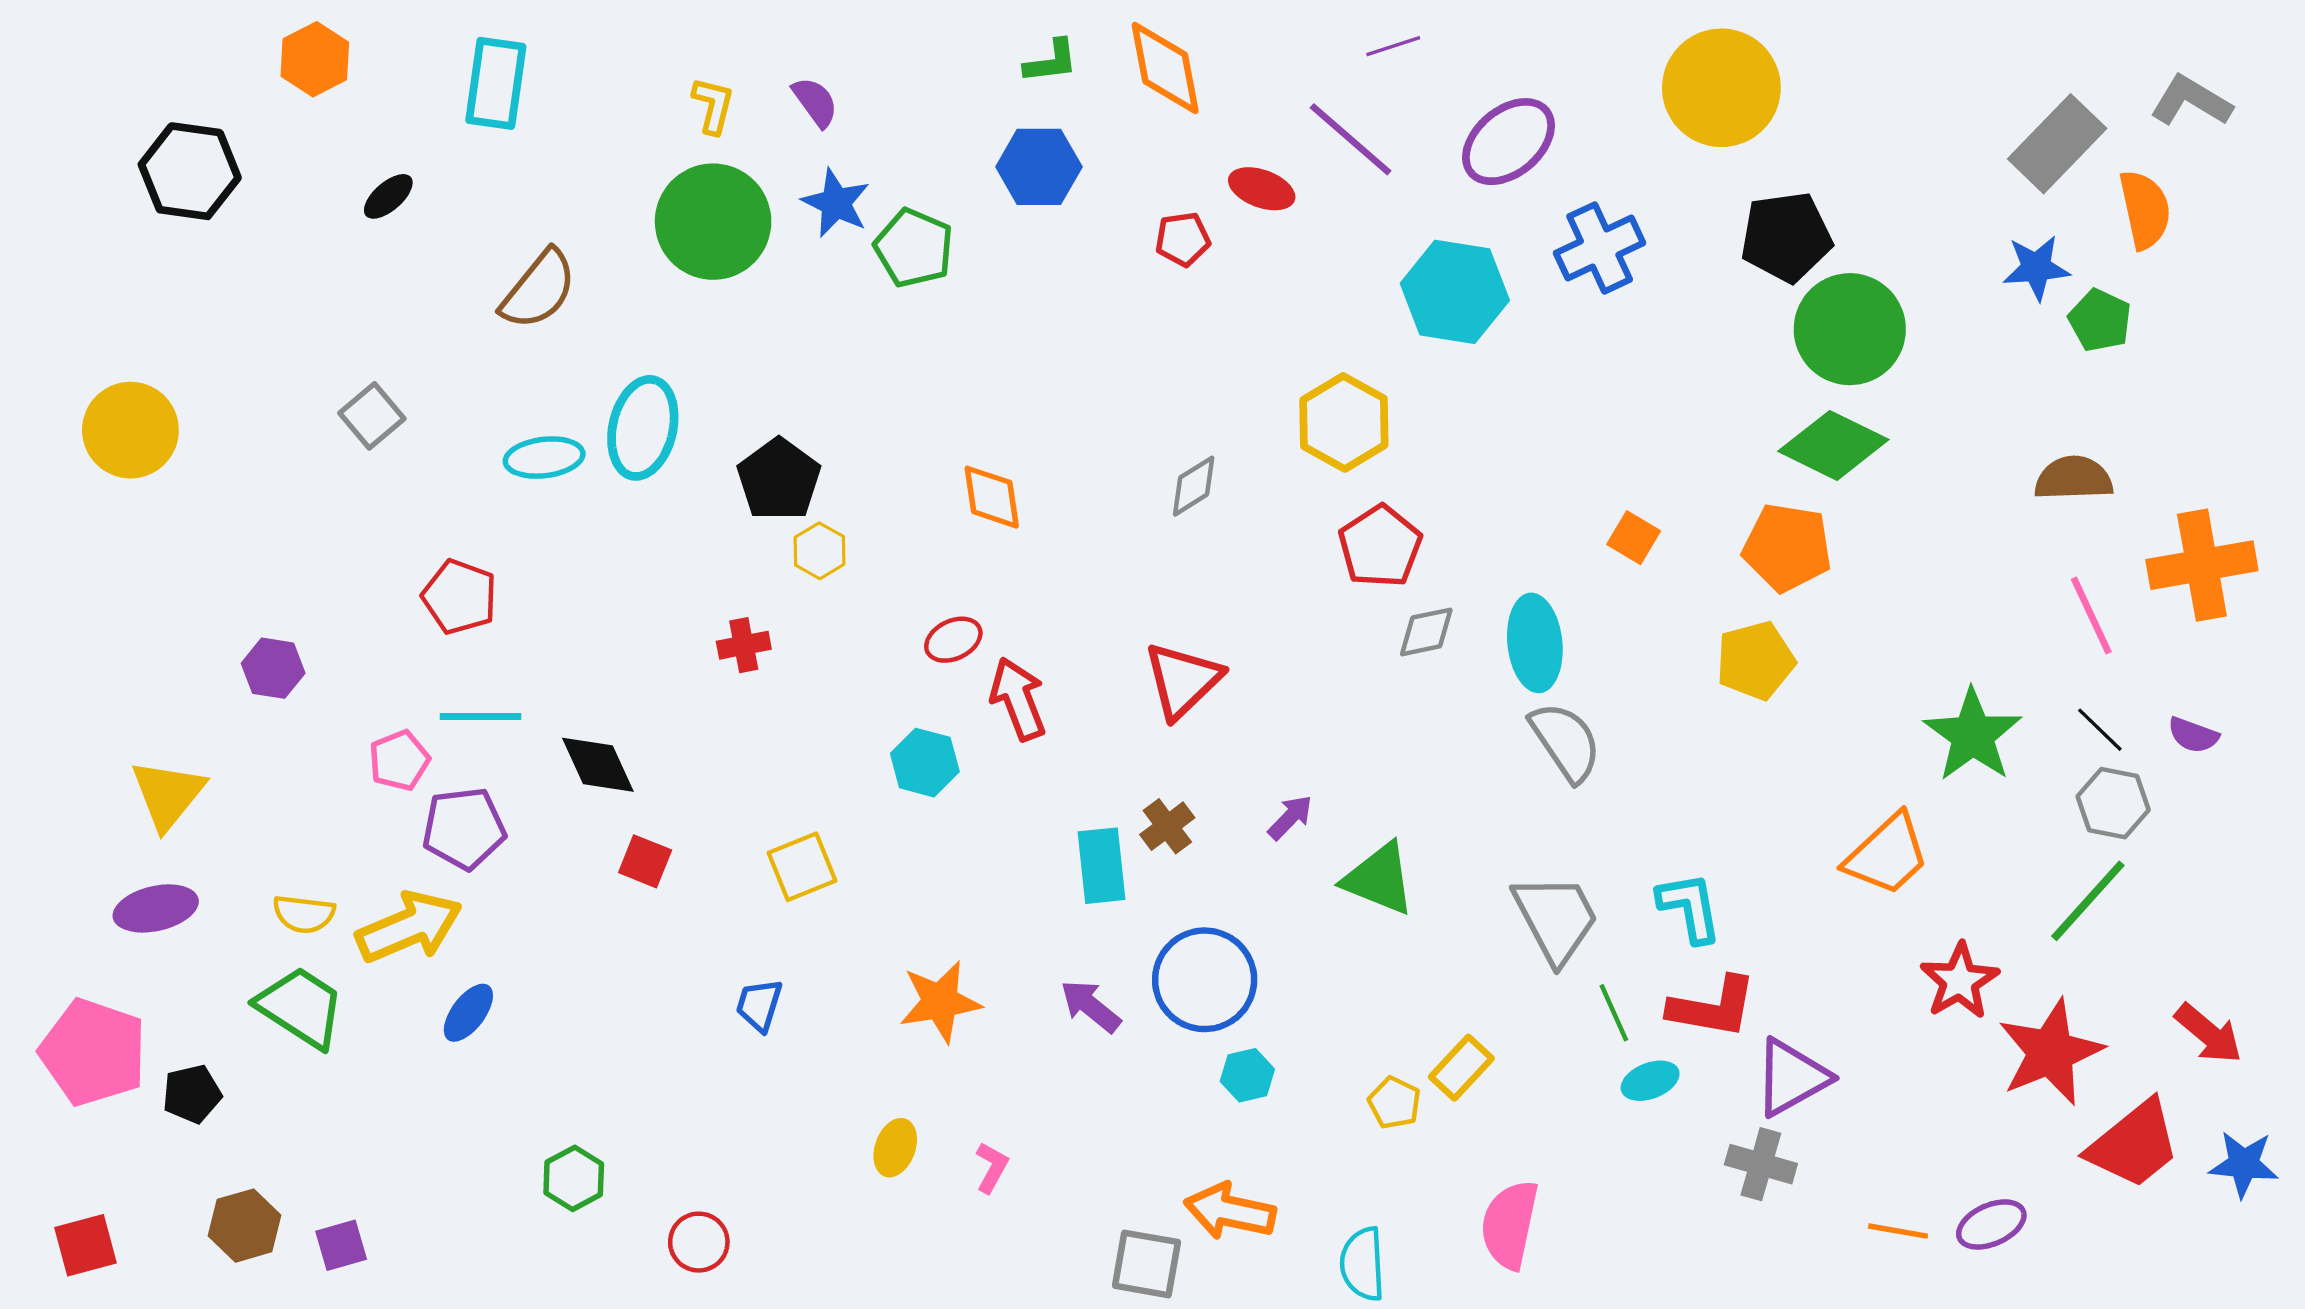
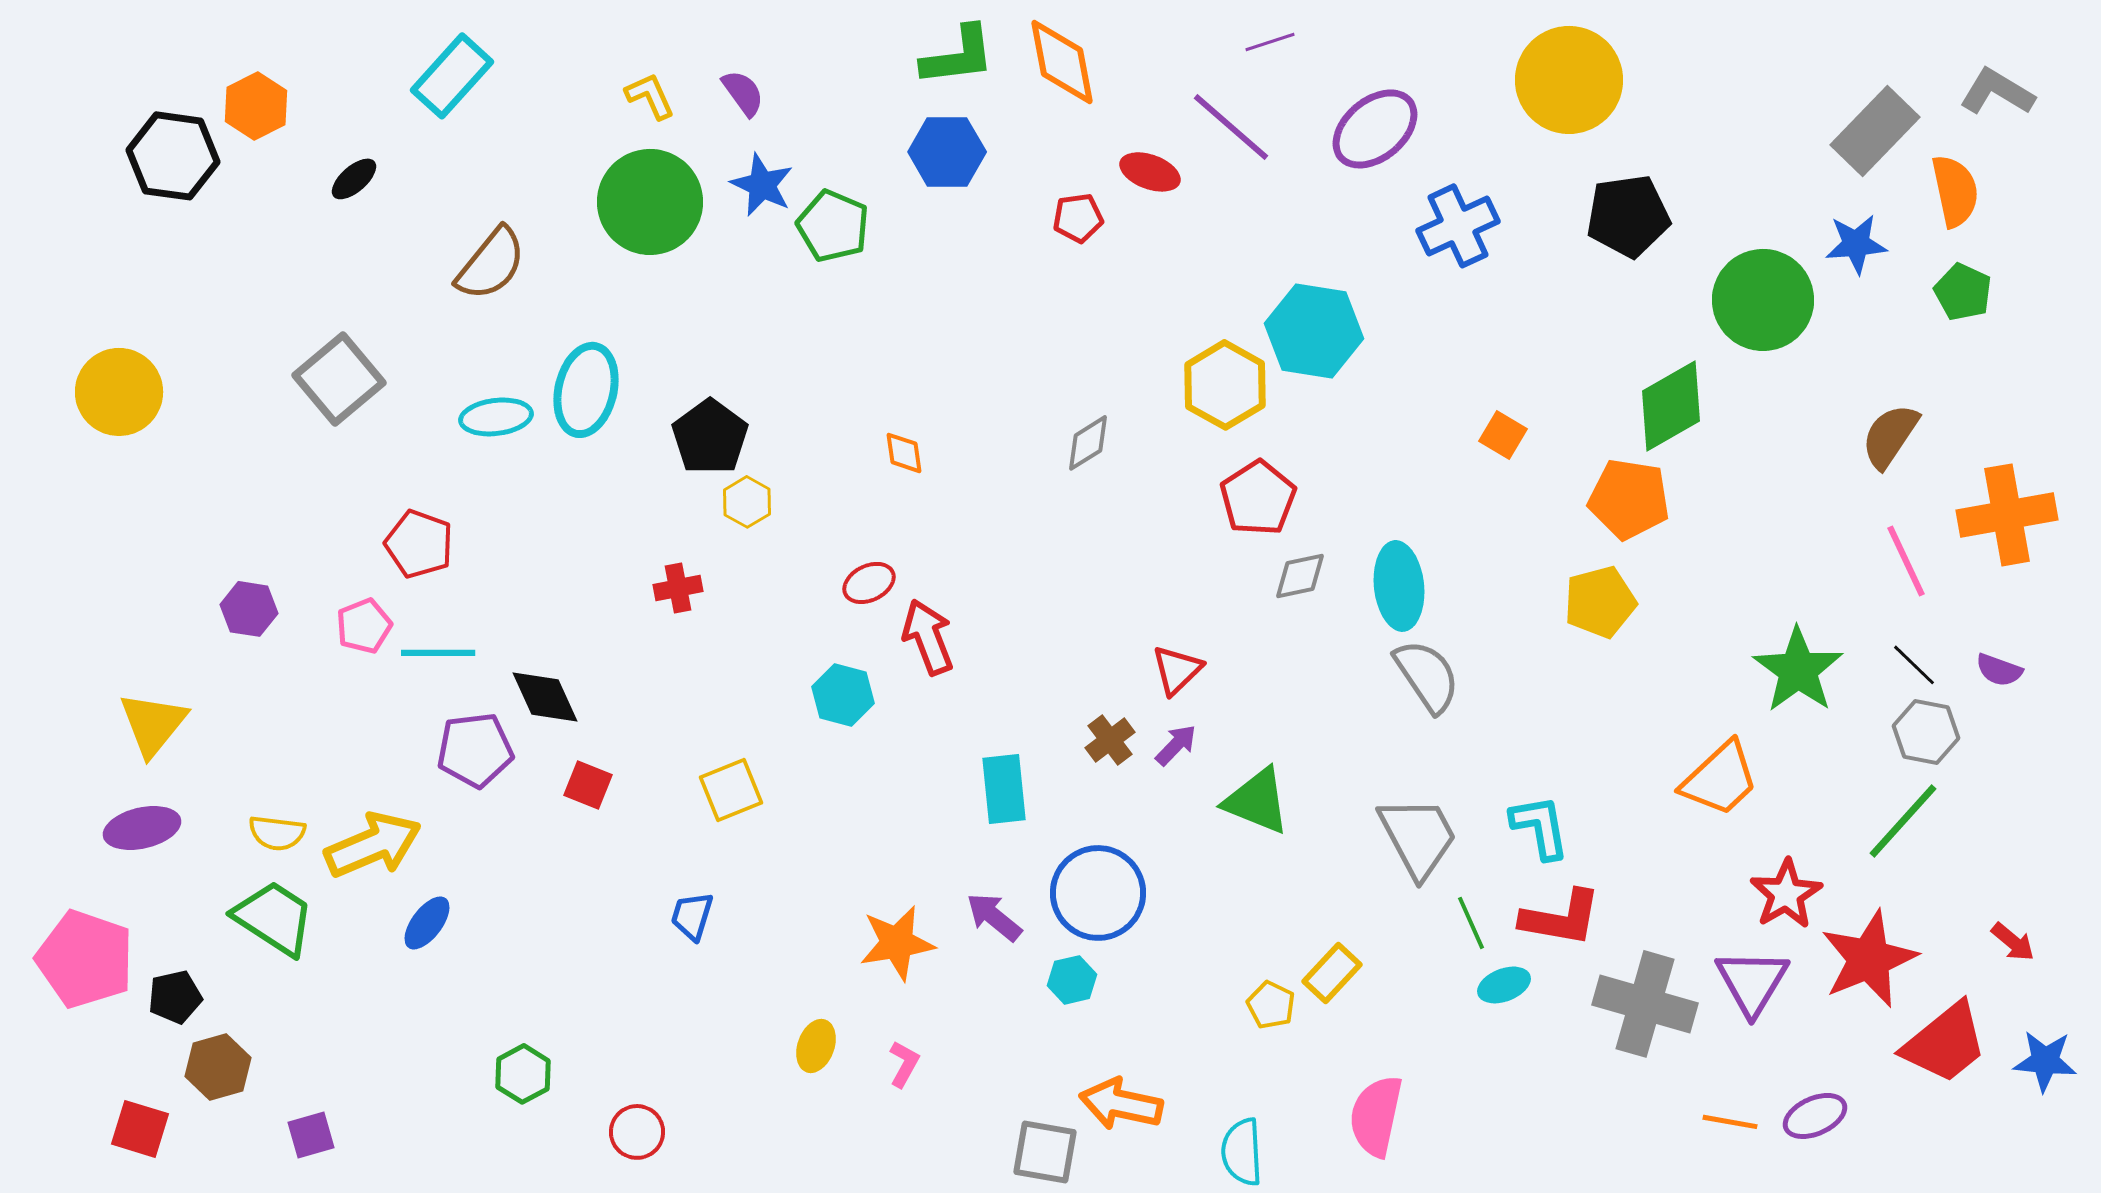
orange hexagon: (315, 59) -> (256, 106), moved
green L-shape: (1051, 61) -> (958, 56), size x1.5
cyan rectangle: (496, 83) -> (452, 76), turned 34
yellow L-shape: (713, 105) -> (650, 96), turned -38
cyan hexagon: (1455, 292) -> (1314, 331), moved
green pentagon: (2100, 320) -> (1963, 292), moved
green circle: (1850, 329) -> (1763, 300), moved
gray square: (372, 416) -> (339, 379), size x1.5
green diamond: (1833, 445) -> (1671, 406), turned -56
brown semicircle: (2074, 478) -> (1890, 436), turned -54
orange diamond: (992, 497) -> (904, 453), size x0.7
orange square: (1634, 538) -> (1503, 435), moved
red triangle: (1183, 680) -> (1177, 670), moved, size x0.7
pink pentagon: (399, 760) -> (364, 626), moved
brown cross: (1167, 826) -> (1110, 740), moved
purple pentagon: (464, 828) -> (475, 750), moved
orange star: (940, 1002) -> (897, 943), moved
red arrow: (2209, 1034) -> (2013, 942), size x0.7
cyan hexagon: (1247, 1075) -> (1072, 980), moved
purple triangle: (1792, 1077) -> (1752, 982), moved, turned -30
gray cross: (1761, 1164) -> (1645, 1004), moved, size x1.6
brown hexagon: (245, 1226) -> (218, 1067), moved
red square: (85, 1245) -> (140, 1129), moved, turned 32

